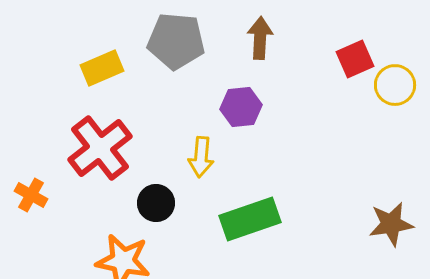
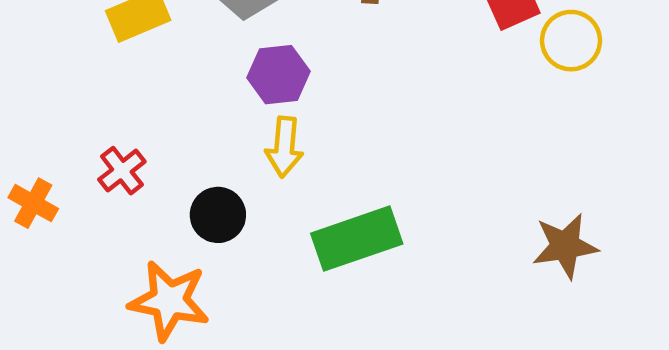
purple hexagon: (241, 107) -> (278, 75), moved
red cross: (100, 148) -> (122, 171), moved, size x0.5

